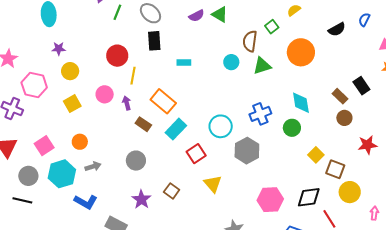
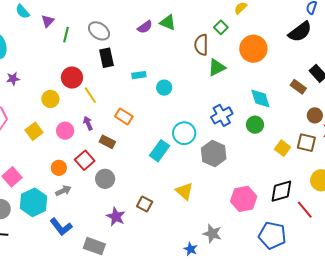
black semicircle: (337, 29) -> (300, 32), moved, size x1.4
cyan circle: (231, 62) -> (164, 88), moved
yellow circle: (70, 71) -> (50, 99), moved
yellow line: (133, 76) -> (90, 95), turned -36
pink circle: (105, 94) -> (65, 131), moved
orange rectangle: (163, 101) -> (124, 116), size x0.7
brown circle: (344, 118) -> (315, 115), moved
cyan rectangle: (176, 129) -> (160, 151), moved
orange circle: (80, 142) -> (59, 168), moved
red square: (196, 154) -> (85, 160), moved
brown square: (335, 169) -> (306, 143), moved
blue L-shape: (86, 202) -> (61, 227), turned 30

